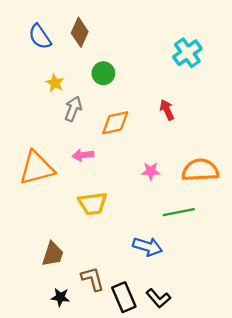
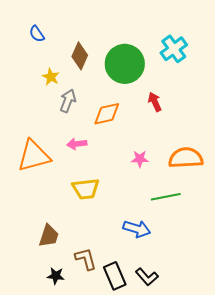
brown diamond: (80, 32) -> (80, 56), moved
blue semicircle: (40, 37) -> (37, 34), size x0.7
green circle: (103, 73) -> (125, 64), moved, size x1.8

